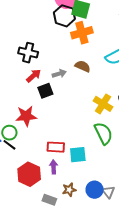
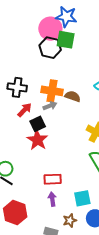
orange cross: (82, 33) -> (52, 91), moved, turned 30
red star: (26, 116) -> (37, 140), moved, turned -30
cyan square: (78, 155) -> (82, 198), moved
red hexagon: (29, 174) -> (15, 213), moved

